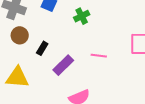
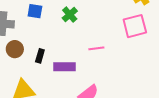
purple rectangle: (63, 65) -> (65, 67), turned 60

